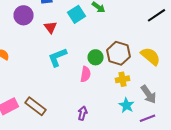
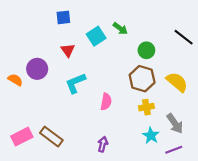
purple circle: (24, 15) -> (37, 69), moved
black line: (156, 15) -> (184, 37), turned 72
green circle: (96, 57) -> (146, 50), moved

